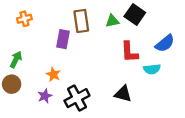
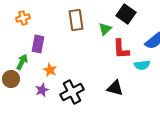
green triangle: (112, 21) -> (105, 29), moved, turned -32
purple rectangle: (63, 39) -> (38, 44), moved
green arrow: (16, 59) -> (22, 62), moved

